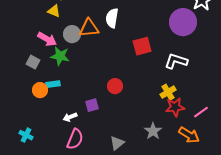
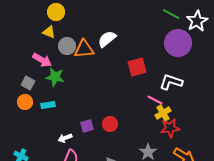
white semicircle: (112, 18) -> (107, 39), turned 42
gray circle: (72, 34) -> (67, 46), moved
red circle: (115, 86) -> (110, 124), moved
orange circle: (40, 90) -> (25, 102), moved
pink line: (201, 112) -> (155, 100), moved, turned 63

